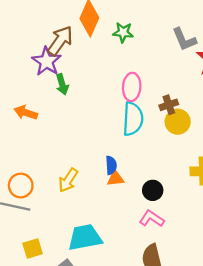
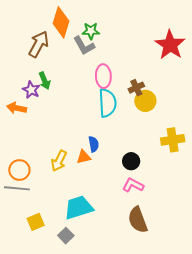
gray L-shape: (184, 39) -> (84, 46), moved
purple star: (46, 61) -> (31, 90), moved, size x0.7
orange triangle: (115, 178) -> (84, 157), moved

